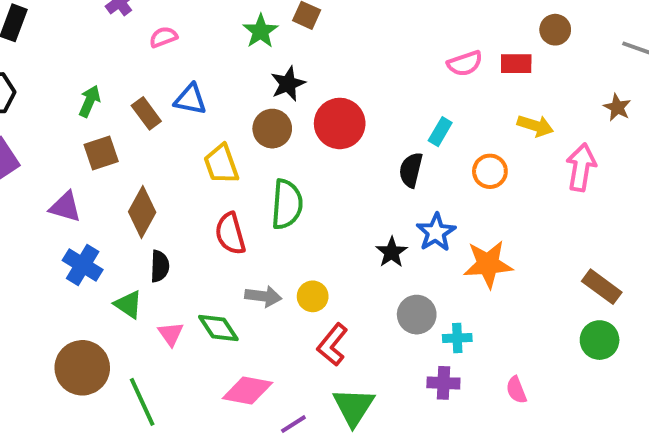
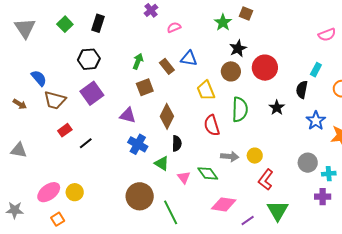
black star: (392, 252) -> (277, 108), moved

